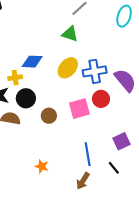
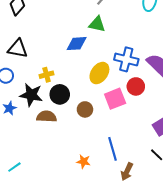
blue diamond: (32, 62) -> (77, 44), moved
yellow ellipse: (68, 68) -> (99, 73), moved
blue cross: (95, 71) -> (126, 59), turned 30
blue line: (88, 154) -> (112, 149), moved

